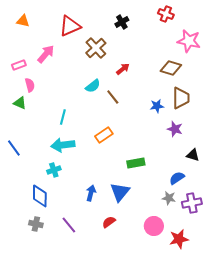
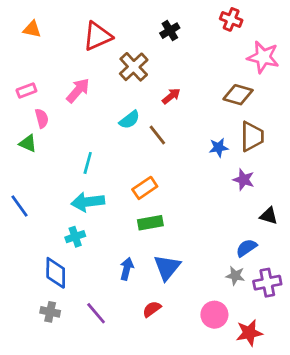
pink arrow: (46, 54) -> (78, 90), moved
green rectangle: (136, 163) -> (150, 223), moved

